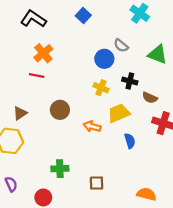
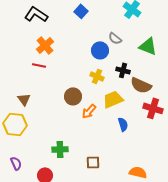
brown semicircle: (150, 98) -> (141, 85), size x1.5
brown circle: (60, 110) -> (73, 96), moved
brown triangle: (20, 113) -> (24, 99), turned -32
orange arrow: (92, 126) -> (89, 111), turned -63

